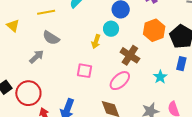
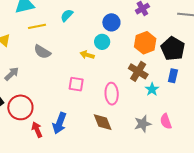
yellow arrow: (96, 42) -> (87, 55), turned 88
brown cross: (130, 55) -> (138, 71), moved
gray arrow: (36, 57) -> (12, 74), moved
pink ellipse: (120, 81) -> (112, 94), turned -50

